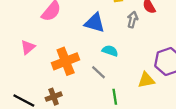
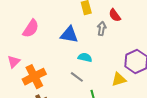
orange cross: (66, 61) -> (34, 77), moved

